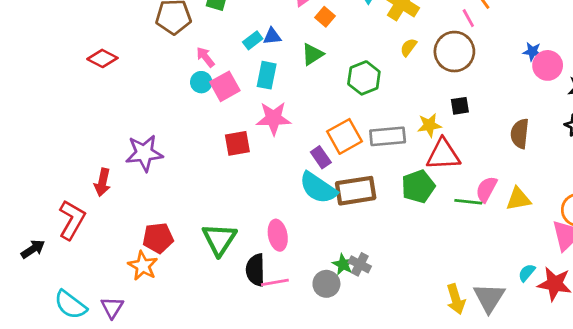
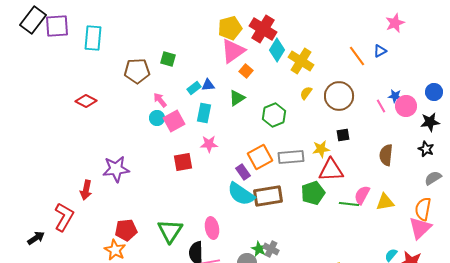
pink line: (468, 18) -> (381, 106), moved
pink star: (274, 118) -> (209, 144), size x0.7

